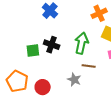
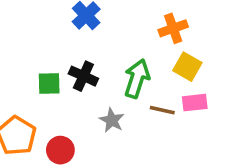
brown line: (89, 66) -> (162, 110), moved
gray star: (74, 80) -> (112, 120), moved

